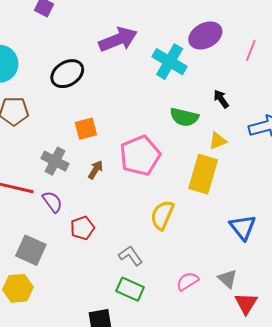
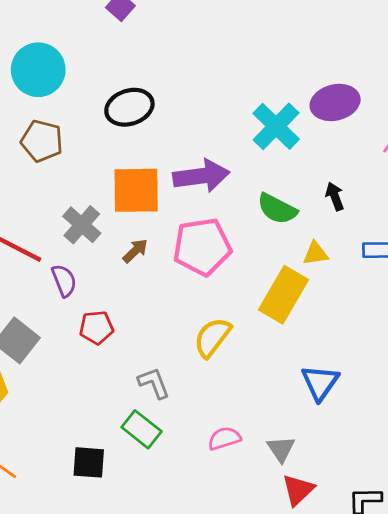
purple arrow: (118, 39) -> (201, 176), moved
orange square: (86, 129) -> (136, 190), size x1.6

